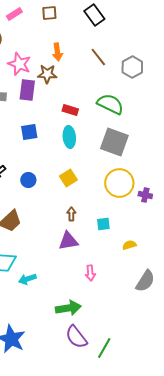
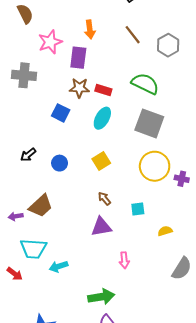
pink star: (19, 64) -> (50, 42), turned 30
brown star: (47, 74) -> (79, 88), moved
purple rectangle: (27, 90) -> (78, 58), moved
blue square: (29, 132) -> (61, 113), turned 36
cyan ellipse: (69, 137) -> (102, 118), turned 35
brown arrow: (71, 214) -> (104, 199), turned -40

